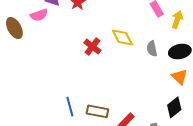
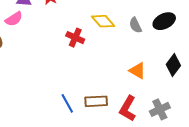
orange triangle: (180, 77) -> (138, 71), moved
black diamond: (174, 107) -> (173, 65), moved

